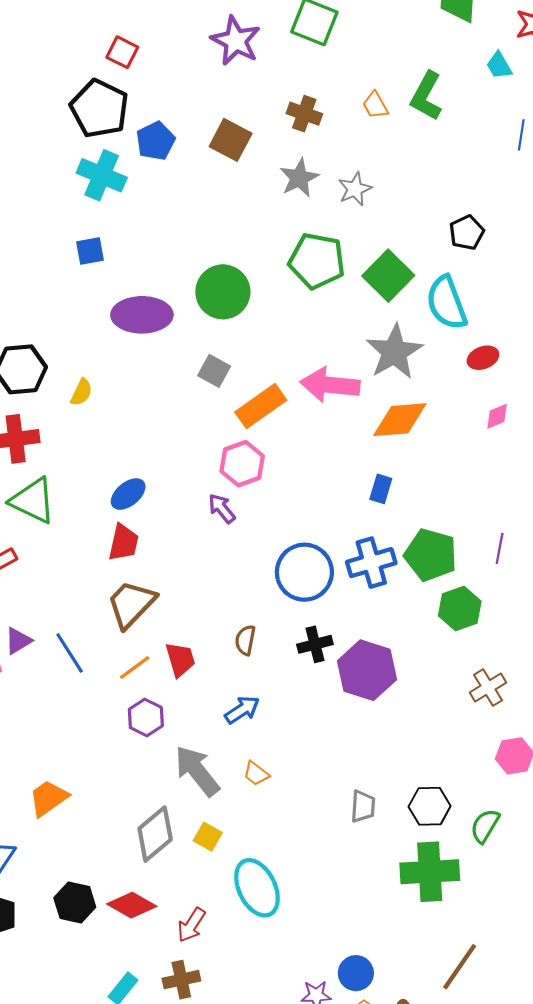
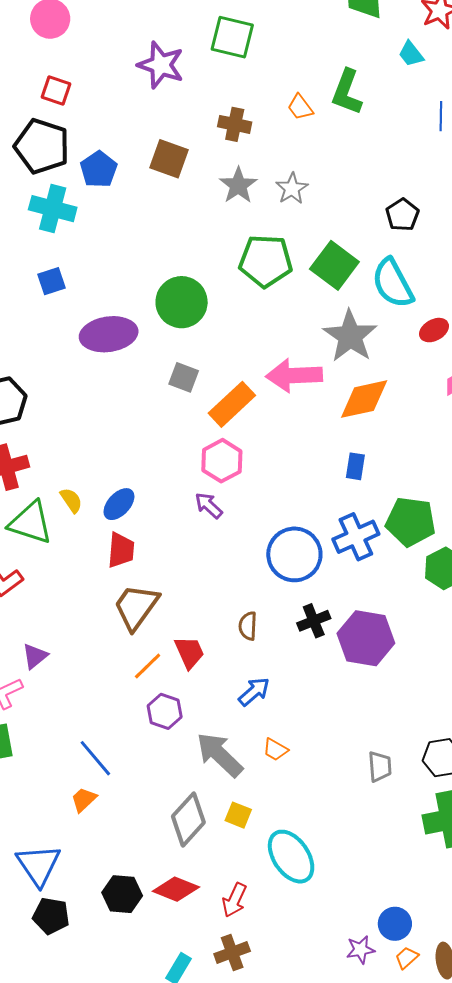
yellow semicircle: (81, 392) -> (71, 500), moved, turned -52
blue line: (70, 653) -> (95, 758), moved
orange trapezoid: (48, 798) -> (84, 800), size x0.7

